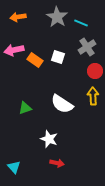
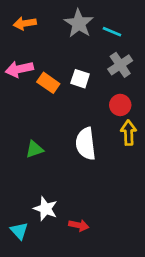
red circle: (95, 71) -> (120, 105), moved
white semicircle: (62, 104) -> (86, 144), turned 50
white star: (49, 139) -> (46, 209), moved

